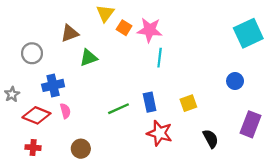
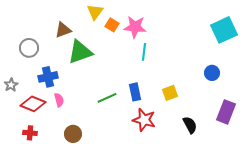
green triangle: (89, 58) -> (80, 52), size x1.5

